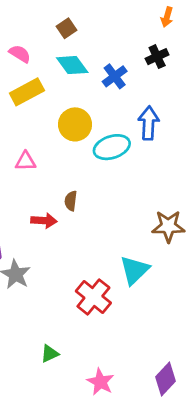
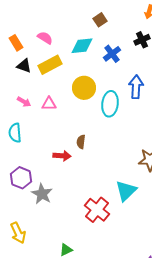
brown square: (67, 28) -> (100, 20), moved
cyan diamond: (72, 65) -> (82, 46), turned -60
cyan ellipse: (112, 147) -> (110, 104), turned -65
pink triangle: (26, 161) -> (49, 104), moved

